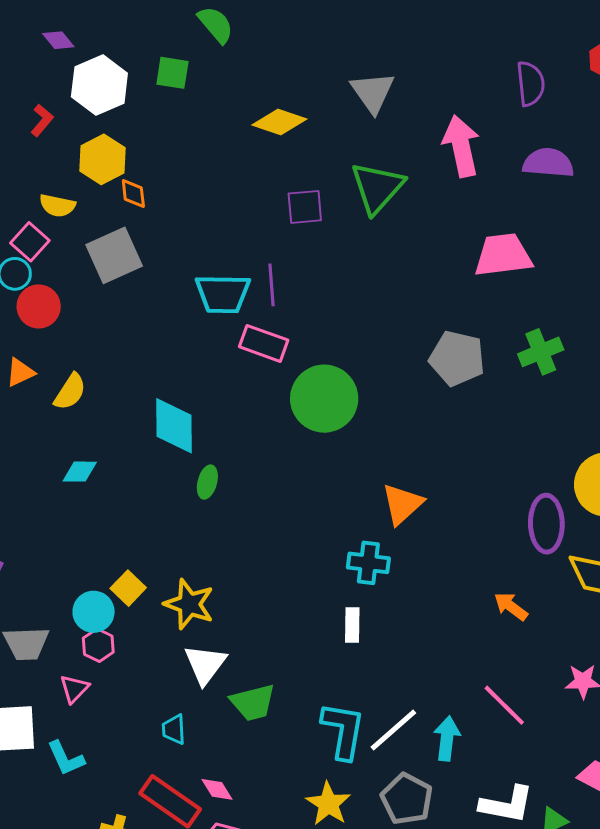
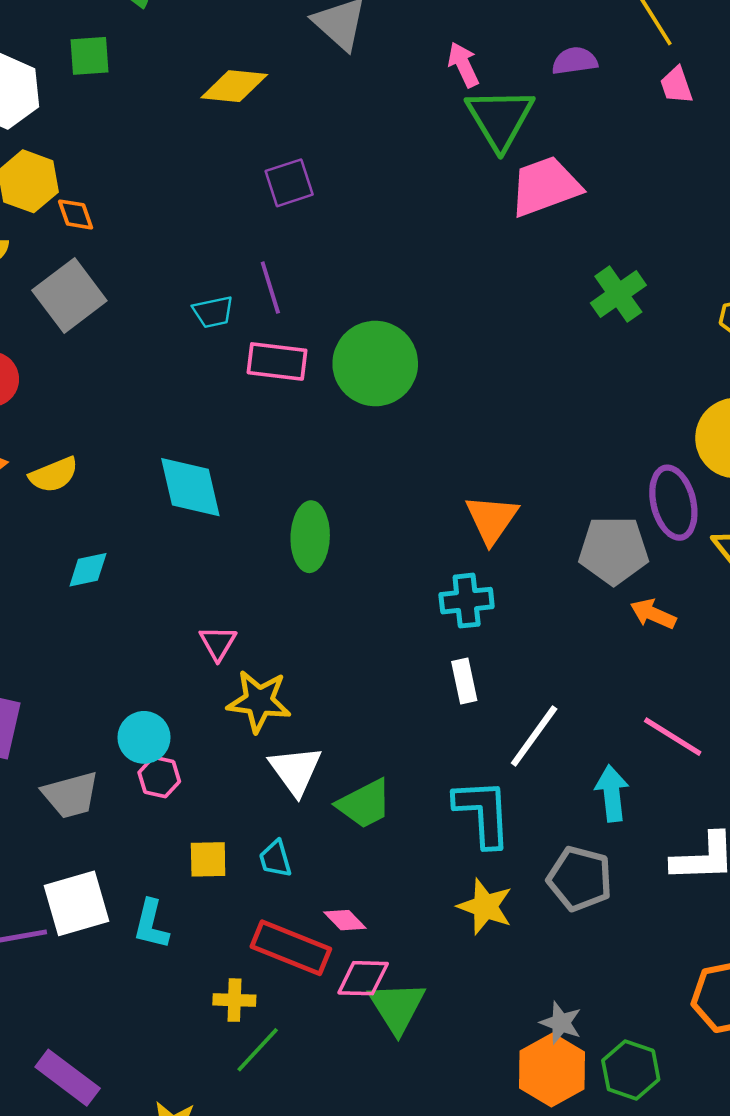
pink arrow: (461, 146) -> (463, 65), size x0.6
purple semicircle: (548, 163) -> (575, 61), size x0.7
green triangle: (377, 188) -> (500, 119), moved
cyan trapezoid: (223, 294) -> (213, 312), size x0.6
gray pentagon: (457, 358) -> (614, 550), moved
yellow semicircle: (70, 392) -> (54, 475), turned 48
green circle: (324, 399) -> (375, 364), moved
green ellipse: (207, 482) -> (310, 537), moved, size x1.6
yellow square: (128, 588) -> (208, 859), moved, turned -32
pink triangle: (74, 689) -> (218, 643), moved
white line: (393, 730) -> (534, 736), moved
cyan L-shape: (66, 758) -> (151, 924), turned 51

